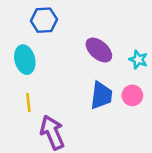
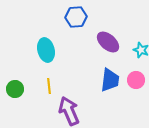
blue hexagon: (44, 20) -> (76, 17), moved

